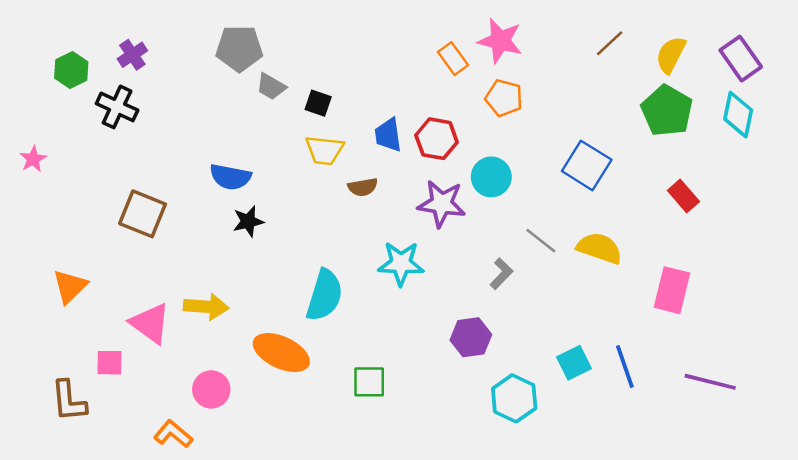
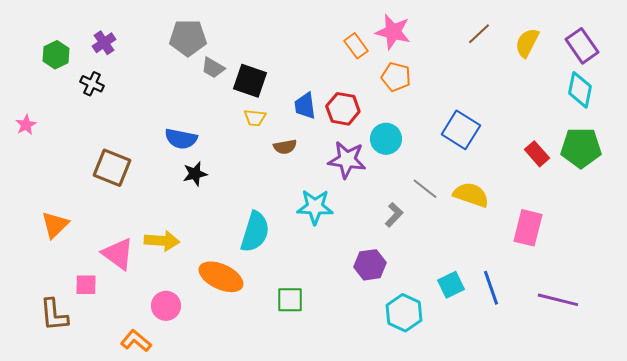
black square: (318, 103) -> (250, 81), size x1.6
black cross: (117, 107) -> (92, 84), size x0.7
green pentagon: (667, 111) -> (581, 148), moved, turned -30
yellow trapezoid: (325, 150) -> (255, 118), size x0.7

